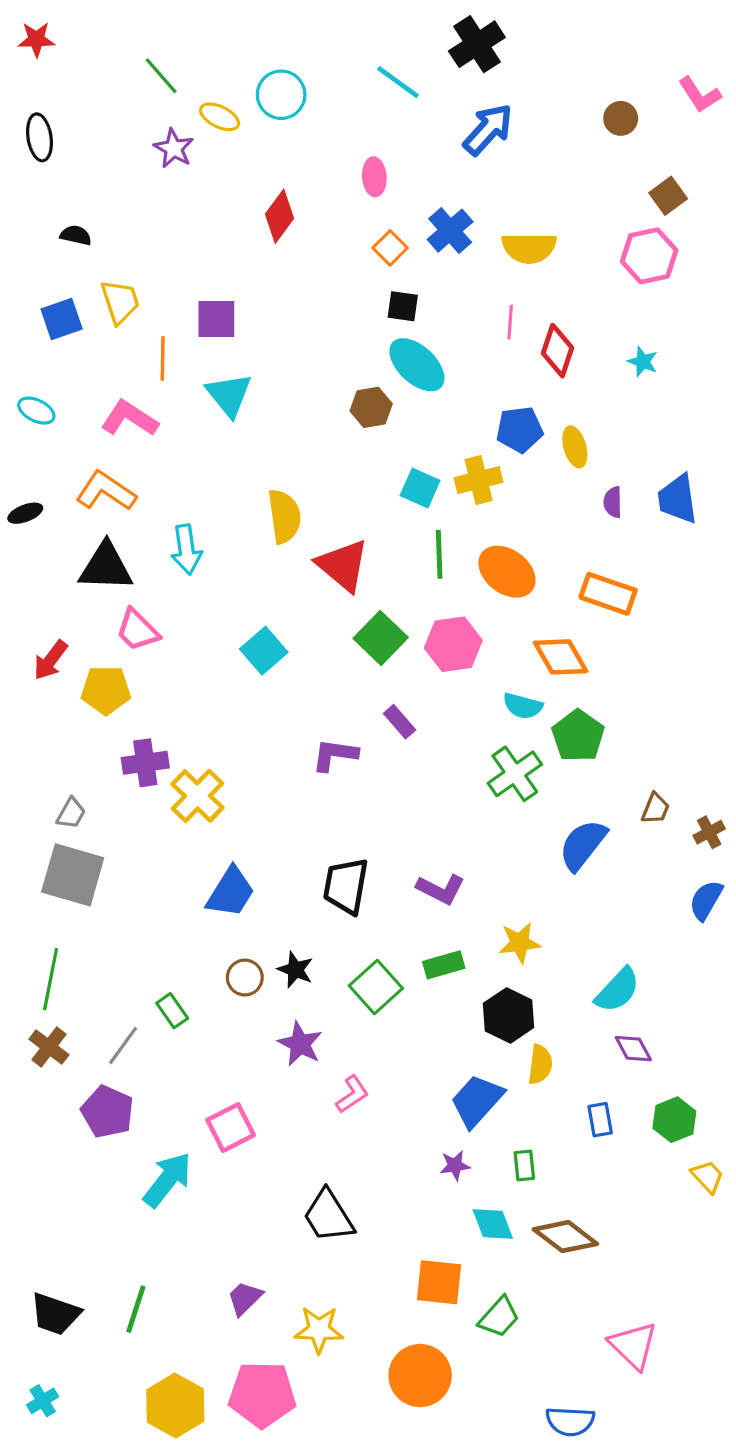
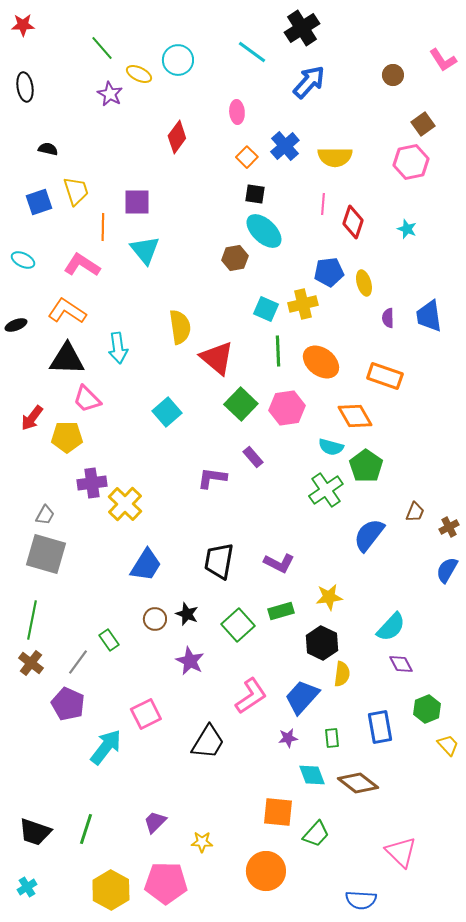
pink L-shape: (352, 1094) -> (251, 696), moved, size x1.5
blue rectangle: (600, 1120) -> (380, 727), moved, size x1.5
black trapezoid: (329, 1216) -> (208, 742), moved, turned -117
yellow star: (319, 1330) -> (202, 842), size x0.7

